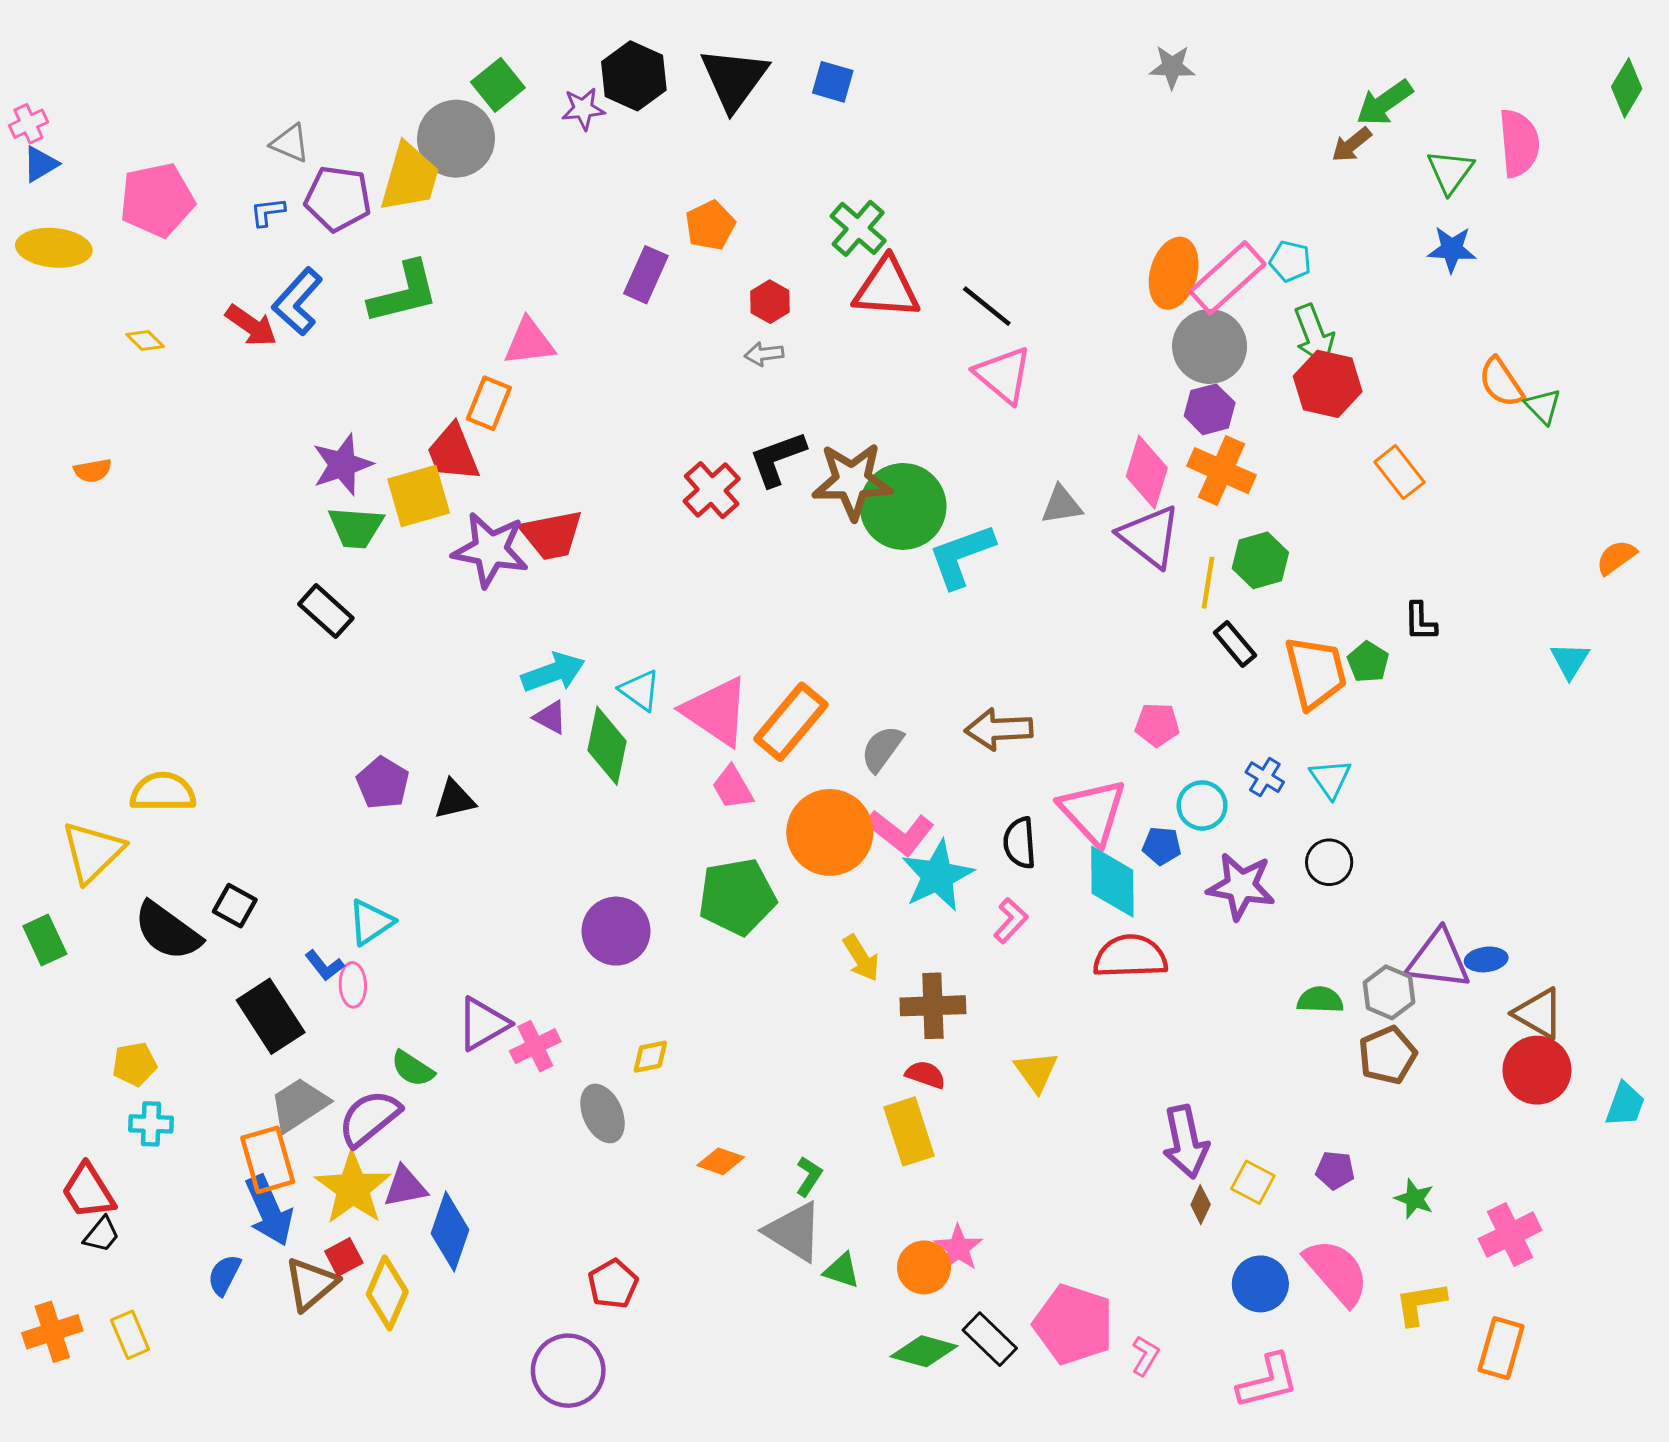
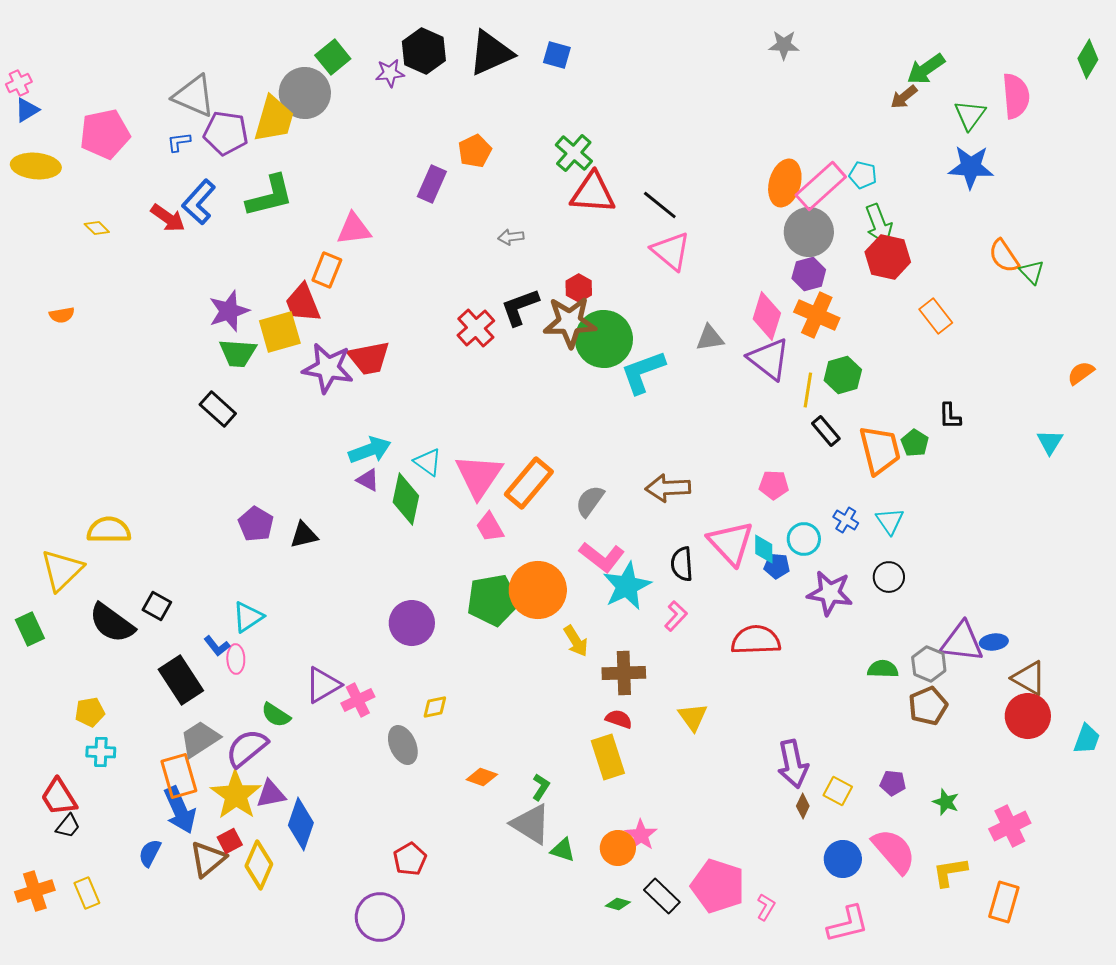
black triangle: (734, 79) -> (491, 53), turned 30
gray triangle: (290, 143) -> (194, 96), size x1.6
blue star: (1452, 249) -> (971, 167), size x1.4
red hexagon: (770, 302) -> (579, 288), moved
pink triangle: (716, 711) -> (479, 476), turned 30
orange circle: (830, 832) -> (538, 590), moved
cyan diamond: (1112, 882) -> (764, 549), moved, size x0.6
green diamond: (924, 1351) -> (618, 904), size x0.6

